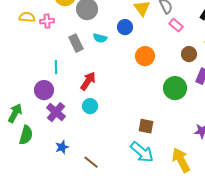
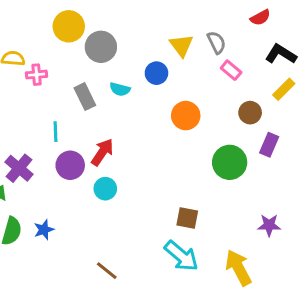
pink cross: (47, 21) -> (37, 75), moved
purple circle: (44, 90) -> (70, 165), moved
purple cross: (56, 112) -> (19, 168), moved
blue star: (62, 147) -> (44, 230), moved

